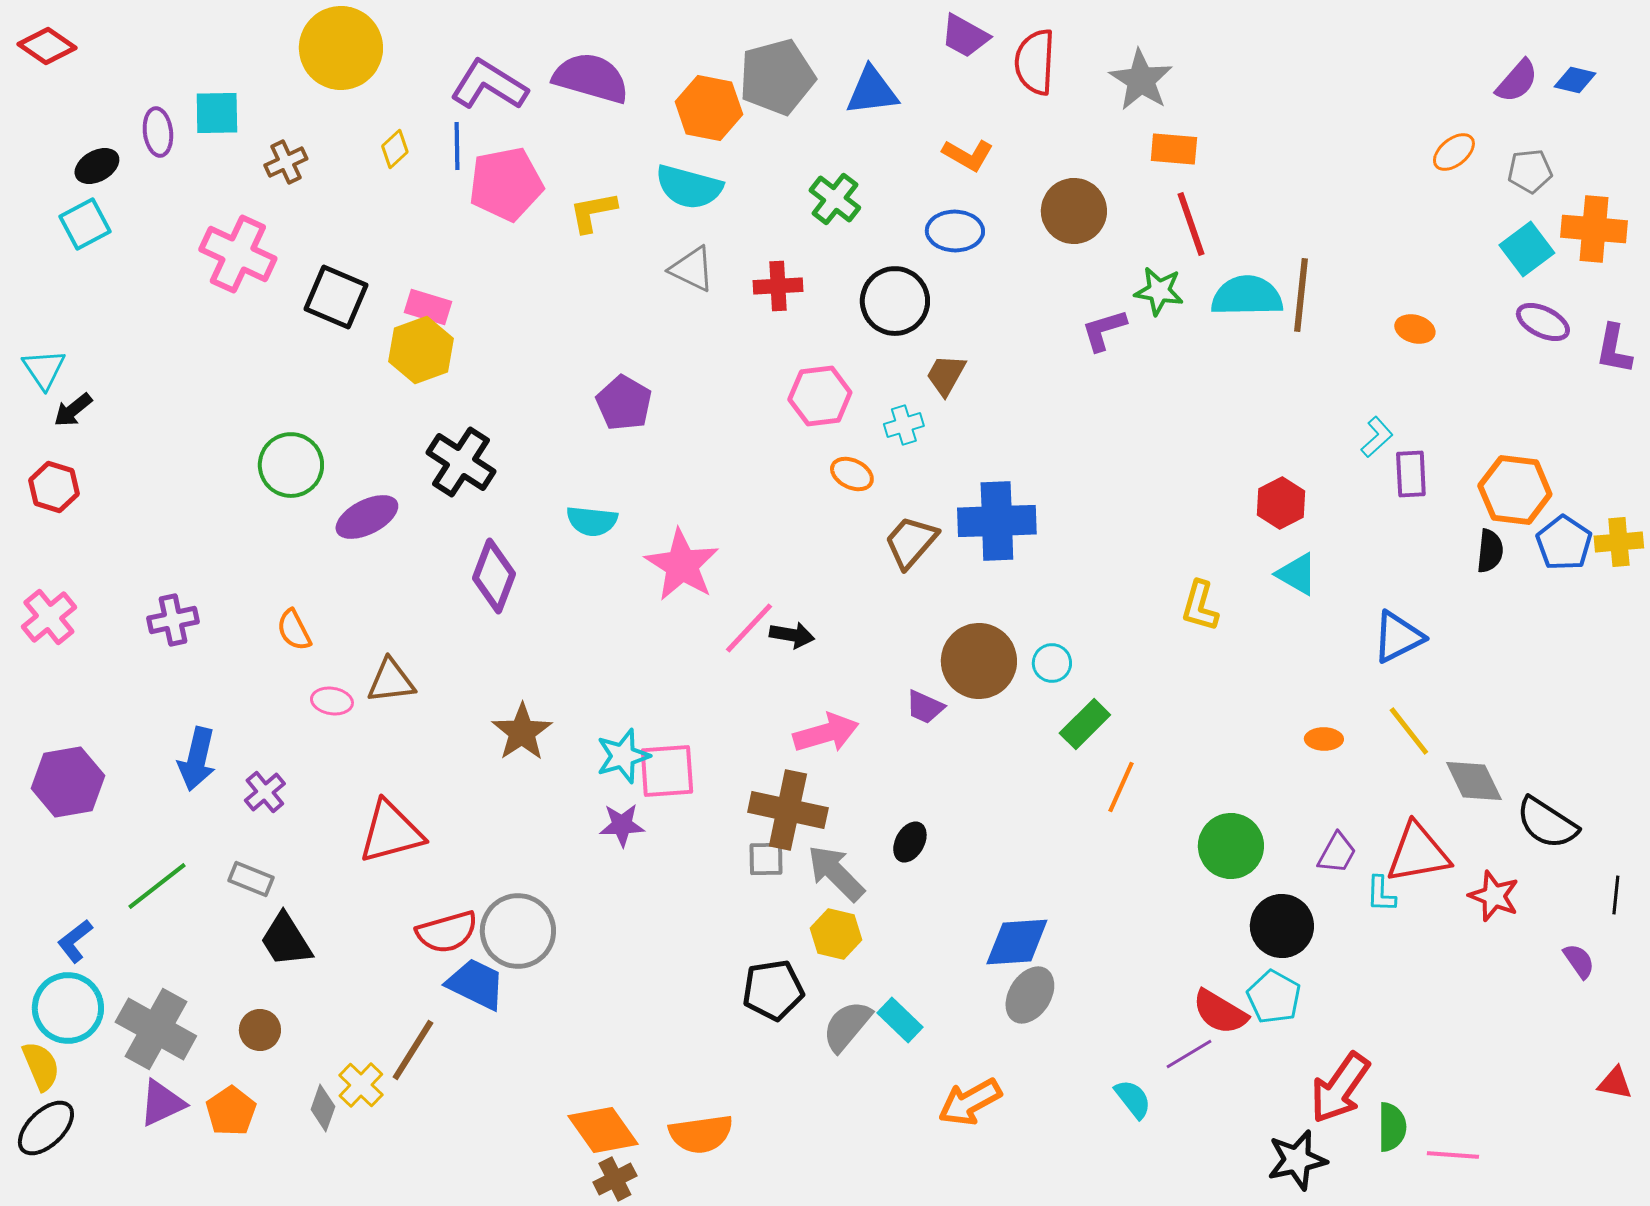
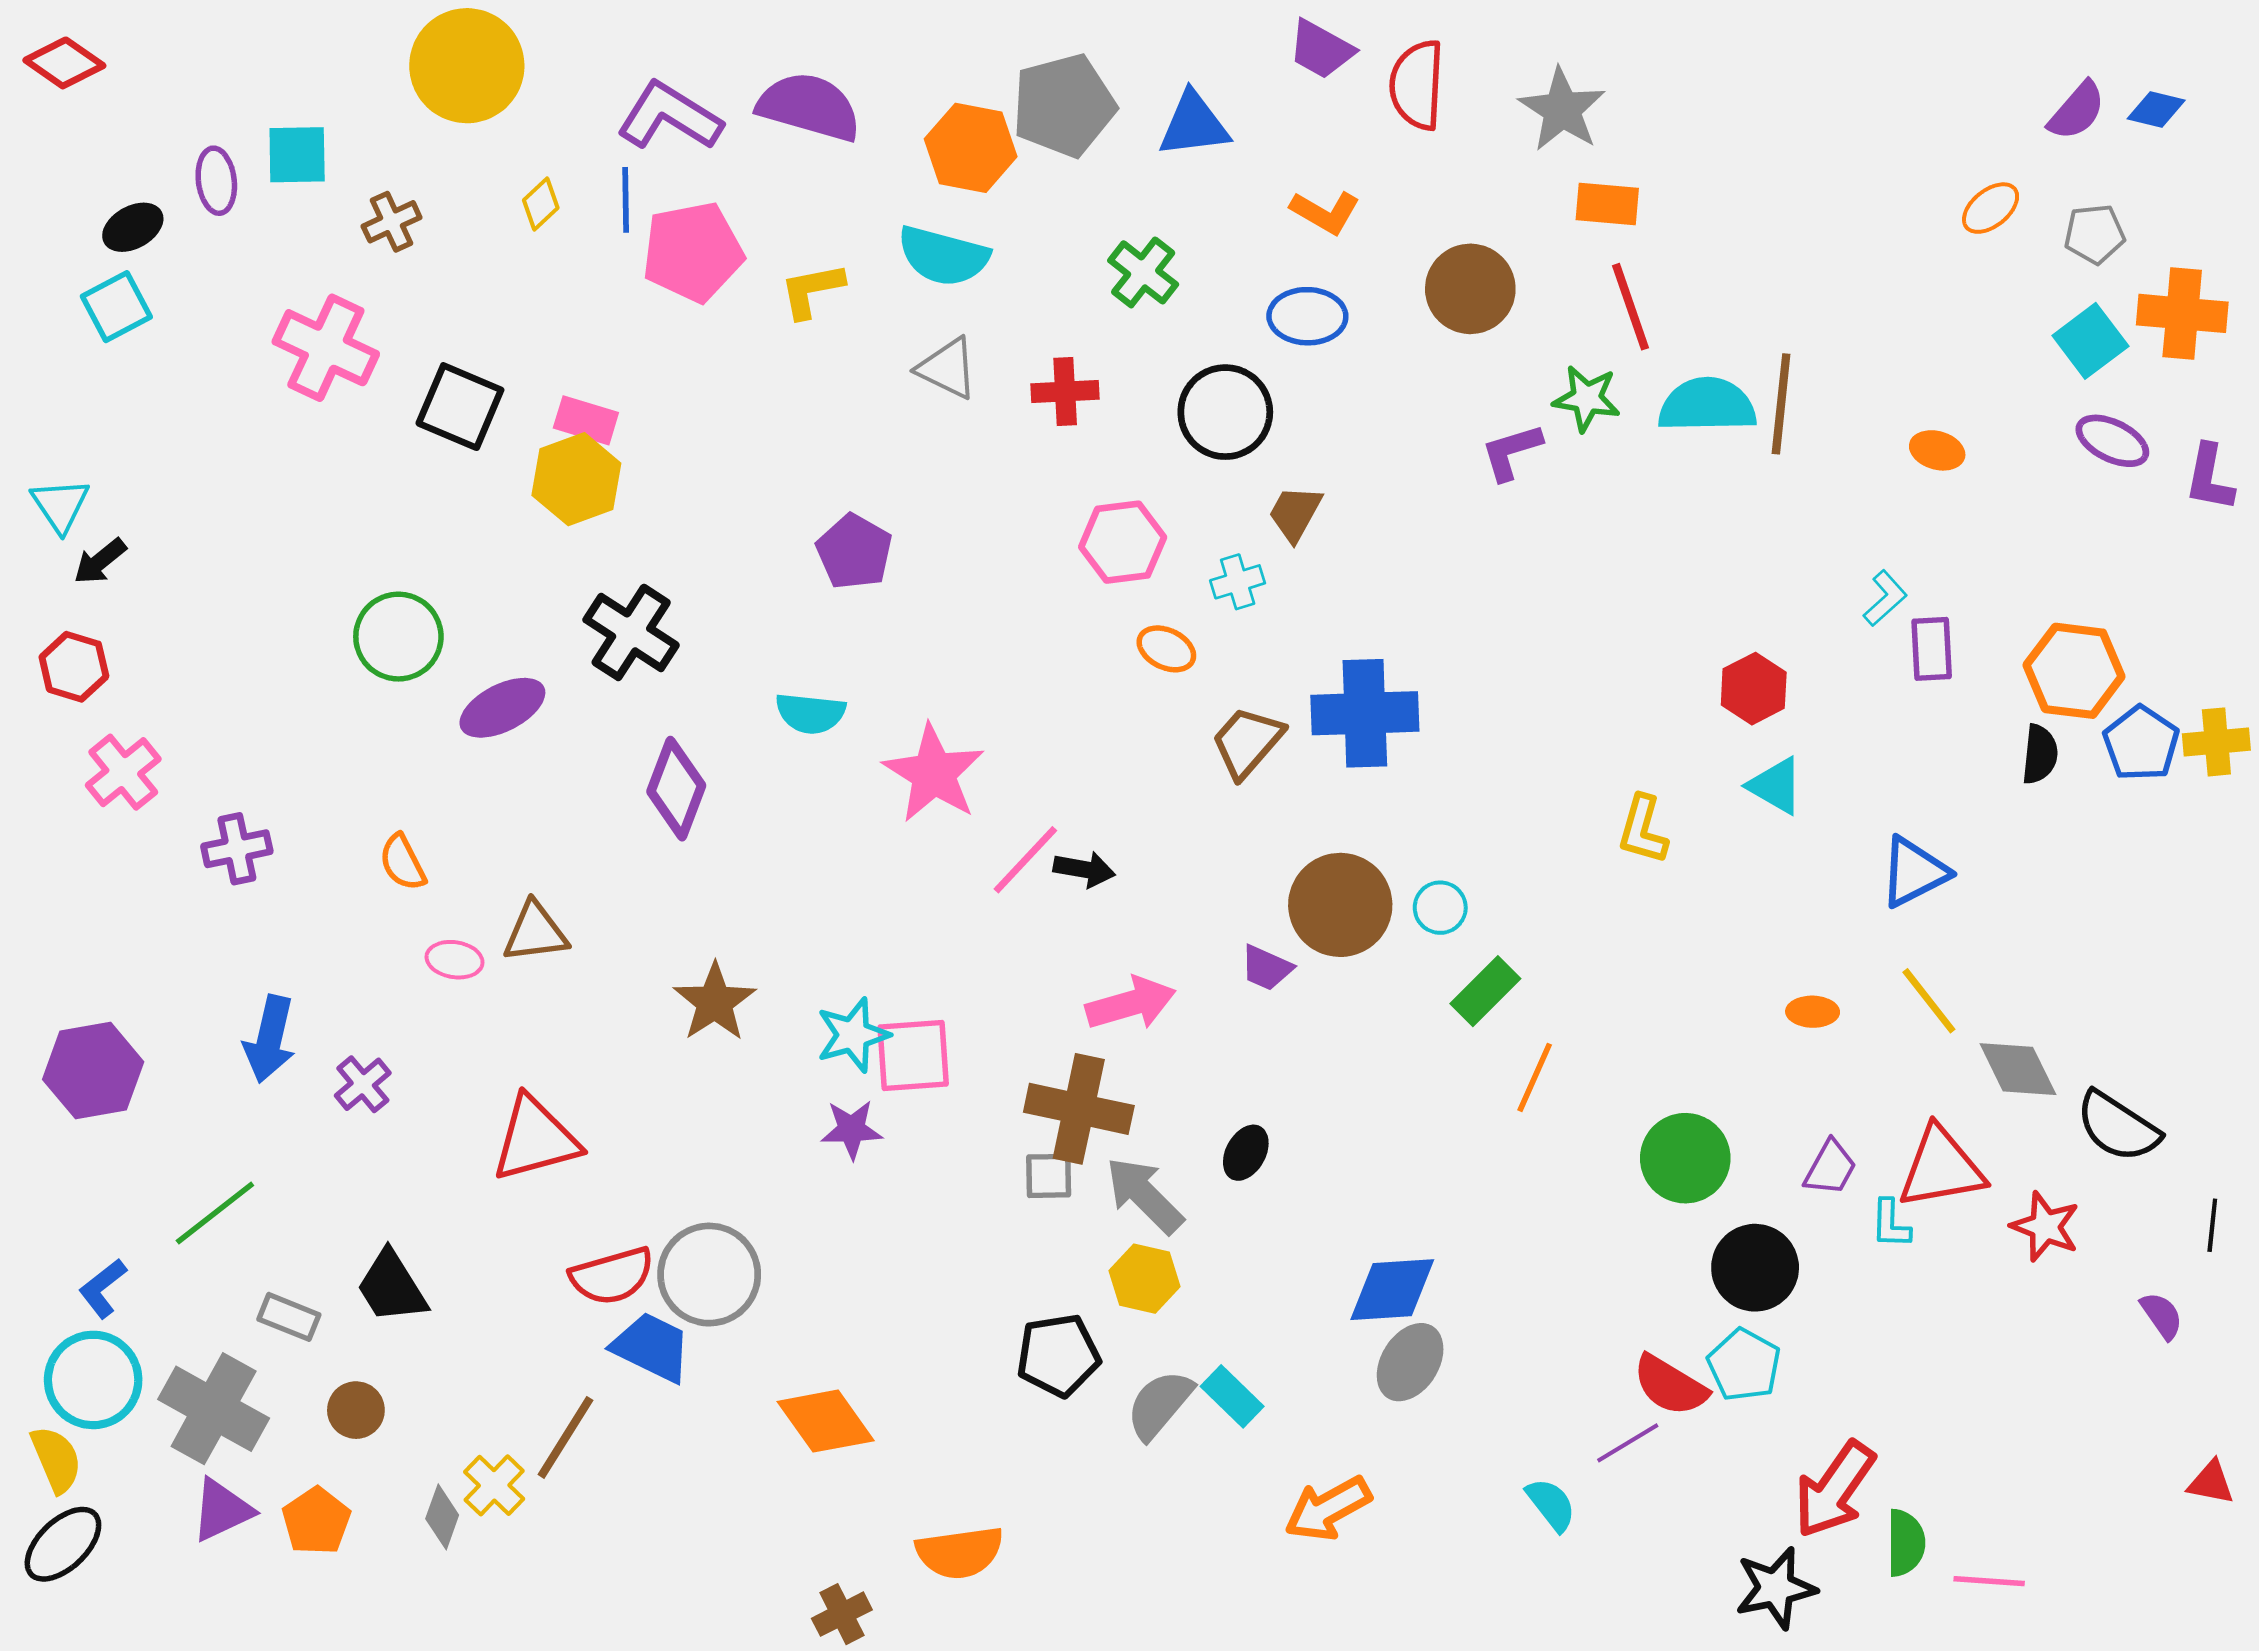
pink cross: (49, 617) -> (123, 772), moved
gray rectangle: (251, 879) -> (289, 1317), moved
orange diamond: (603, 1130) -> (826, 1421), moved

